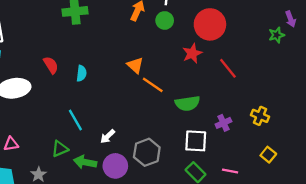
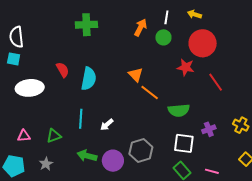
red star: (192, 53) -> (186, 67), turned 30
cyan semicircle: (81, 73) -> (89, 79), size x1.6
cyan line: (75, 120) -> (81, 119), turned 30
white arrow: (108, 136) -> (107, 125), moved
green triangle: (60, 149) -> (54, 136), moved

